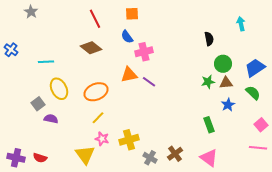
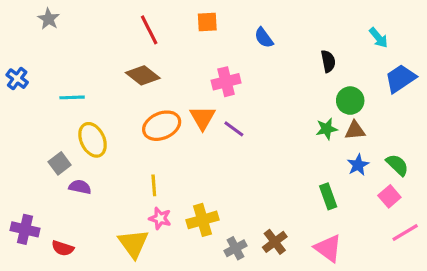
cyan arrow: (241, 24) -> (378, 38), turned 152
blue semicircle: (127, 37) -> (264, 38), moved
blue trapezoid: (255, 68) -> (400, 79), moved
orange triangle: (129, 75) -> (203, 118), turned -48
orange ellipse: (96, 92) -> (162, 126), moved
green semicircle: (253, 93) -> (397, 165), moved
yellow line: (98, 118) -> (154, 185), turned -48
pink square: (261, 125) -> (389, 196), moved
pink line: (258, 148) -> (405, 233), turned -36
purple cross: (16, 158) -> (25, 229), moved
gray cross: (150, 158) -> (235, 248), turned 32

